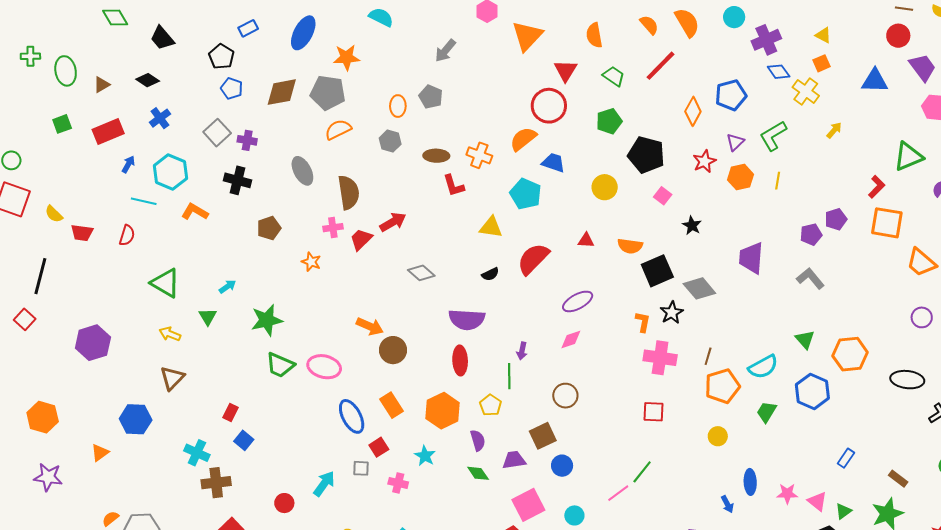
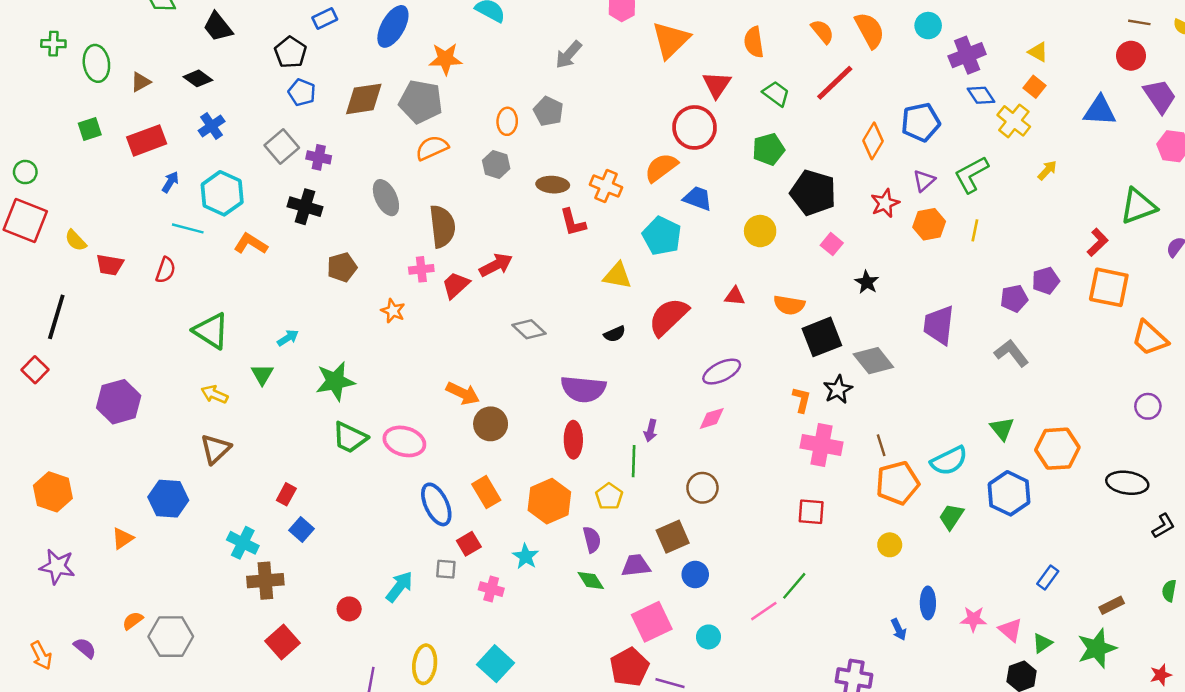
orange square: (822, 63) -> (1035, 87), turned -30
brown line: (708, 356) -> (881, 445), turned -36
brown rectangle: (898, 479) -> (1112, 605), turned -66

